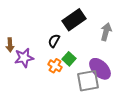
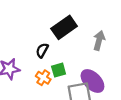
green square: (69, 59) -> (59, 70), turned 32

